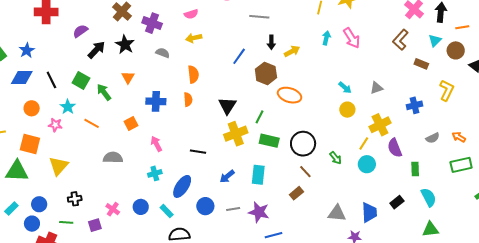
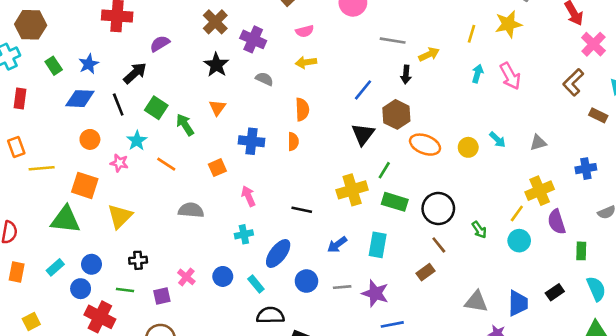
black arrow: (96, 50) -> (135, 73), moved
yellow arrow: (292, 51) -> (429, 54), moved
black triangle: (227, 106) -> (363, 134), moved
yellow circle: (347, 110) -> (468, 147), moved

